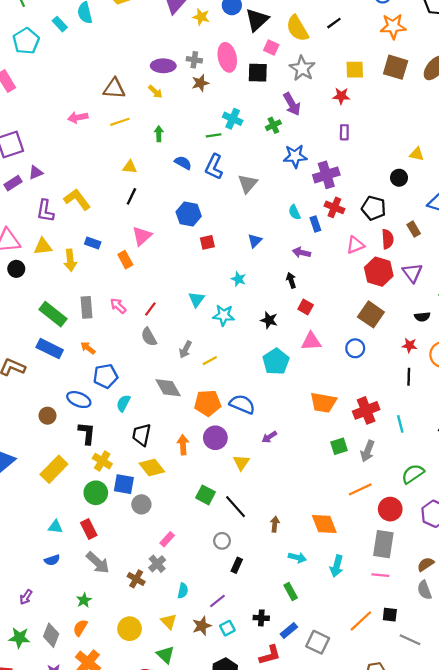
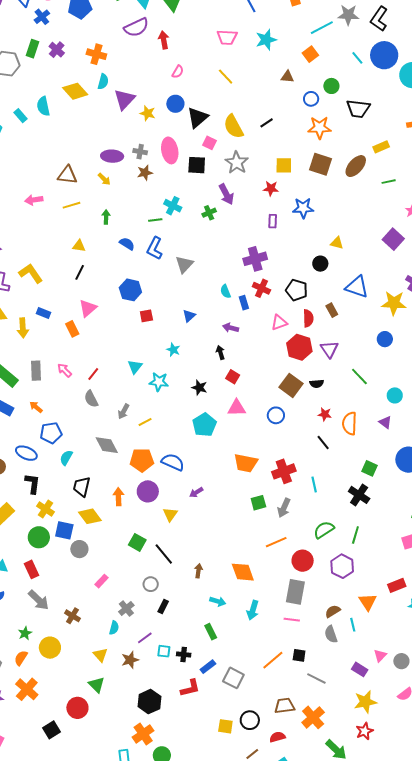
blue star: (295, 156) -> (303, 208), moved
black semicircle: (422, 317) -> (317, 384), moved
black line: (409, 377) -> (323, 442), turned -42
gray cross: (157, 564) -> (126, 609), moved
cyan square: (227, 628) -> (164, 651), moved, turned 32
yellow circle: (130, 629) -> (50, 648), moved

